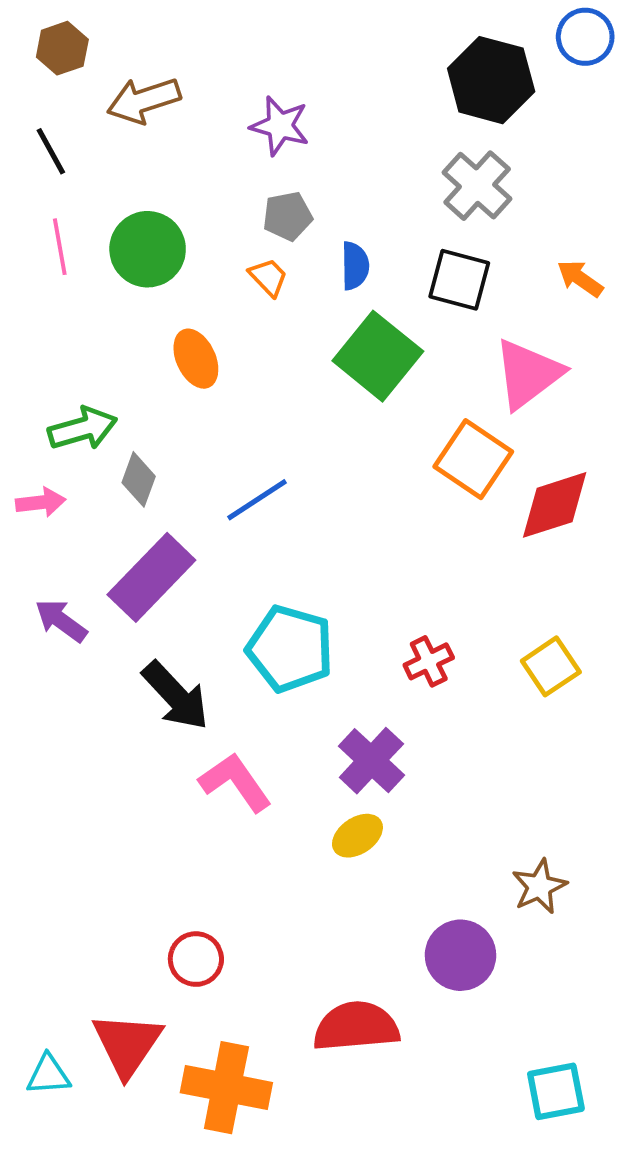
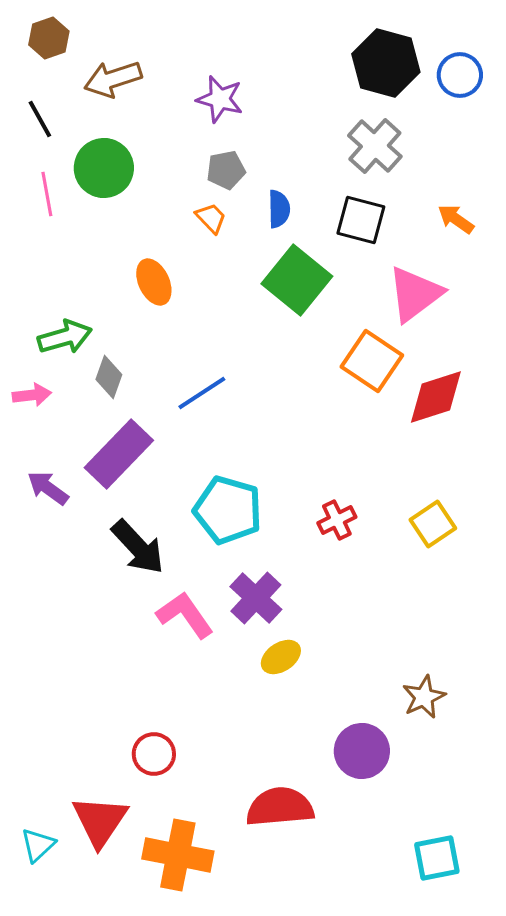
blue circle: (585, 37) -> (460, 75), moved
green circle: (148, 249) -> (104, 168), moved
purple cross: (371, 761) -> (256, 598), moved
cyan triangle: (48, 1075) -> (38, 845), turned -39

